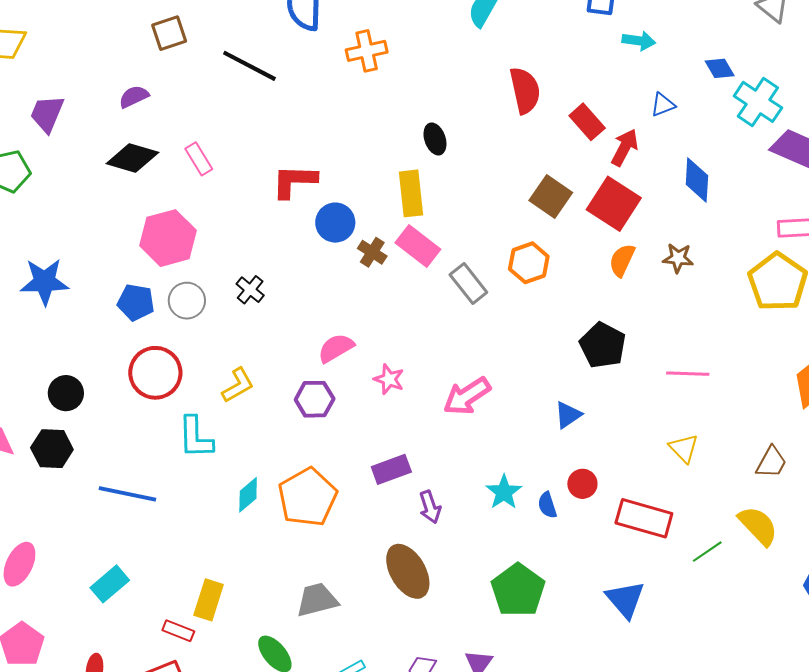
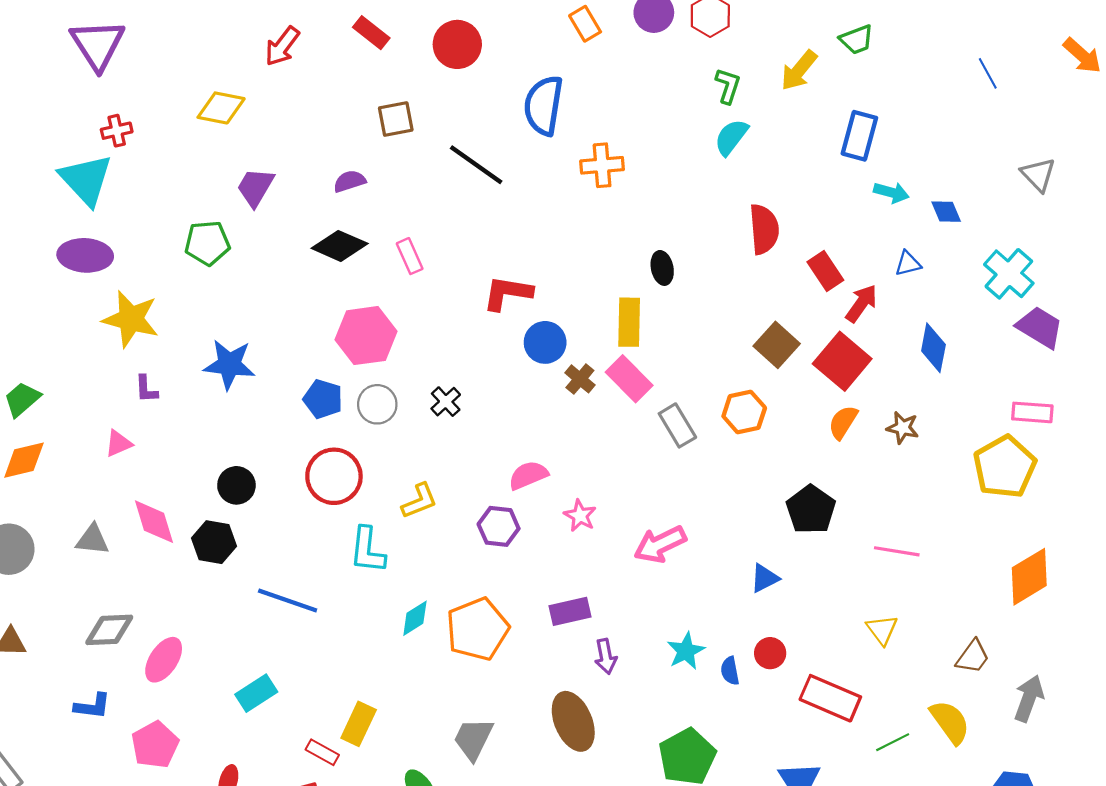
blue diamond: (720, 68) -> (946, 212), moved
gray trapezoid: (317, 600) -> (473, 739), turned -57

